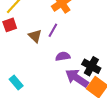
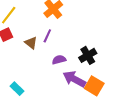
black cross: (91, 66) -> (88, 55), moved, turned 36

